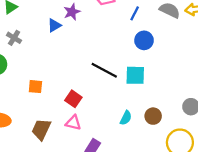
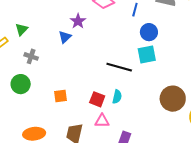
cyan square: (135, 75) -> (147, 55), moved
brown circle: (153, 116) -> (173, 99), size x1.6
cyan semicircle: (126, 118) -> (117, 97), moved

